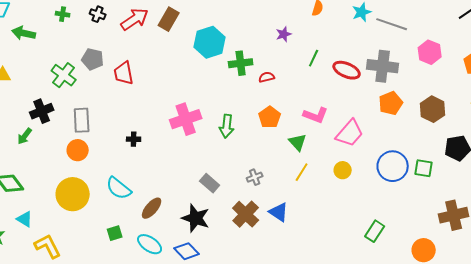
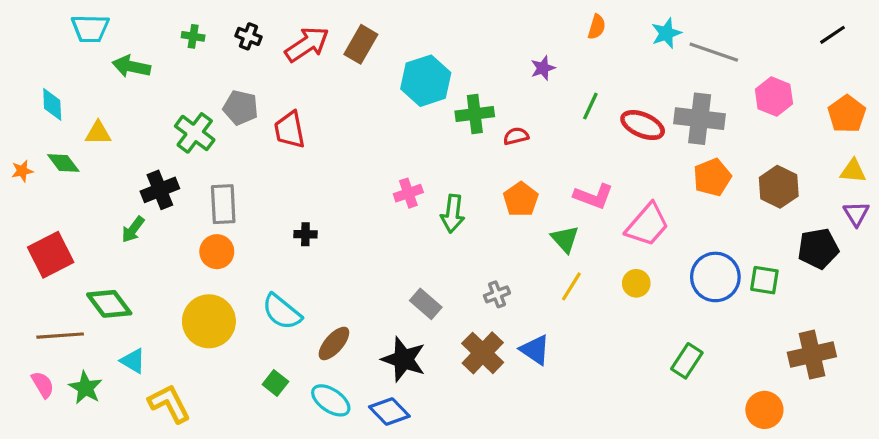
pink cross: (186, 119) -> (408, 193), moved, size x0.6
green rectangle: (375, 231) -> (687, 361), moved
green square: (115, 233) -> (275, 383), turned -35

